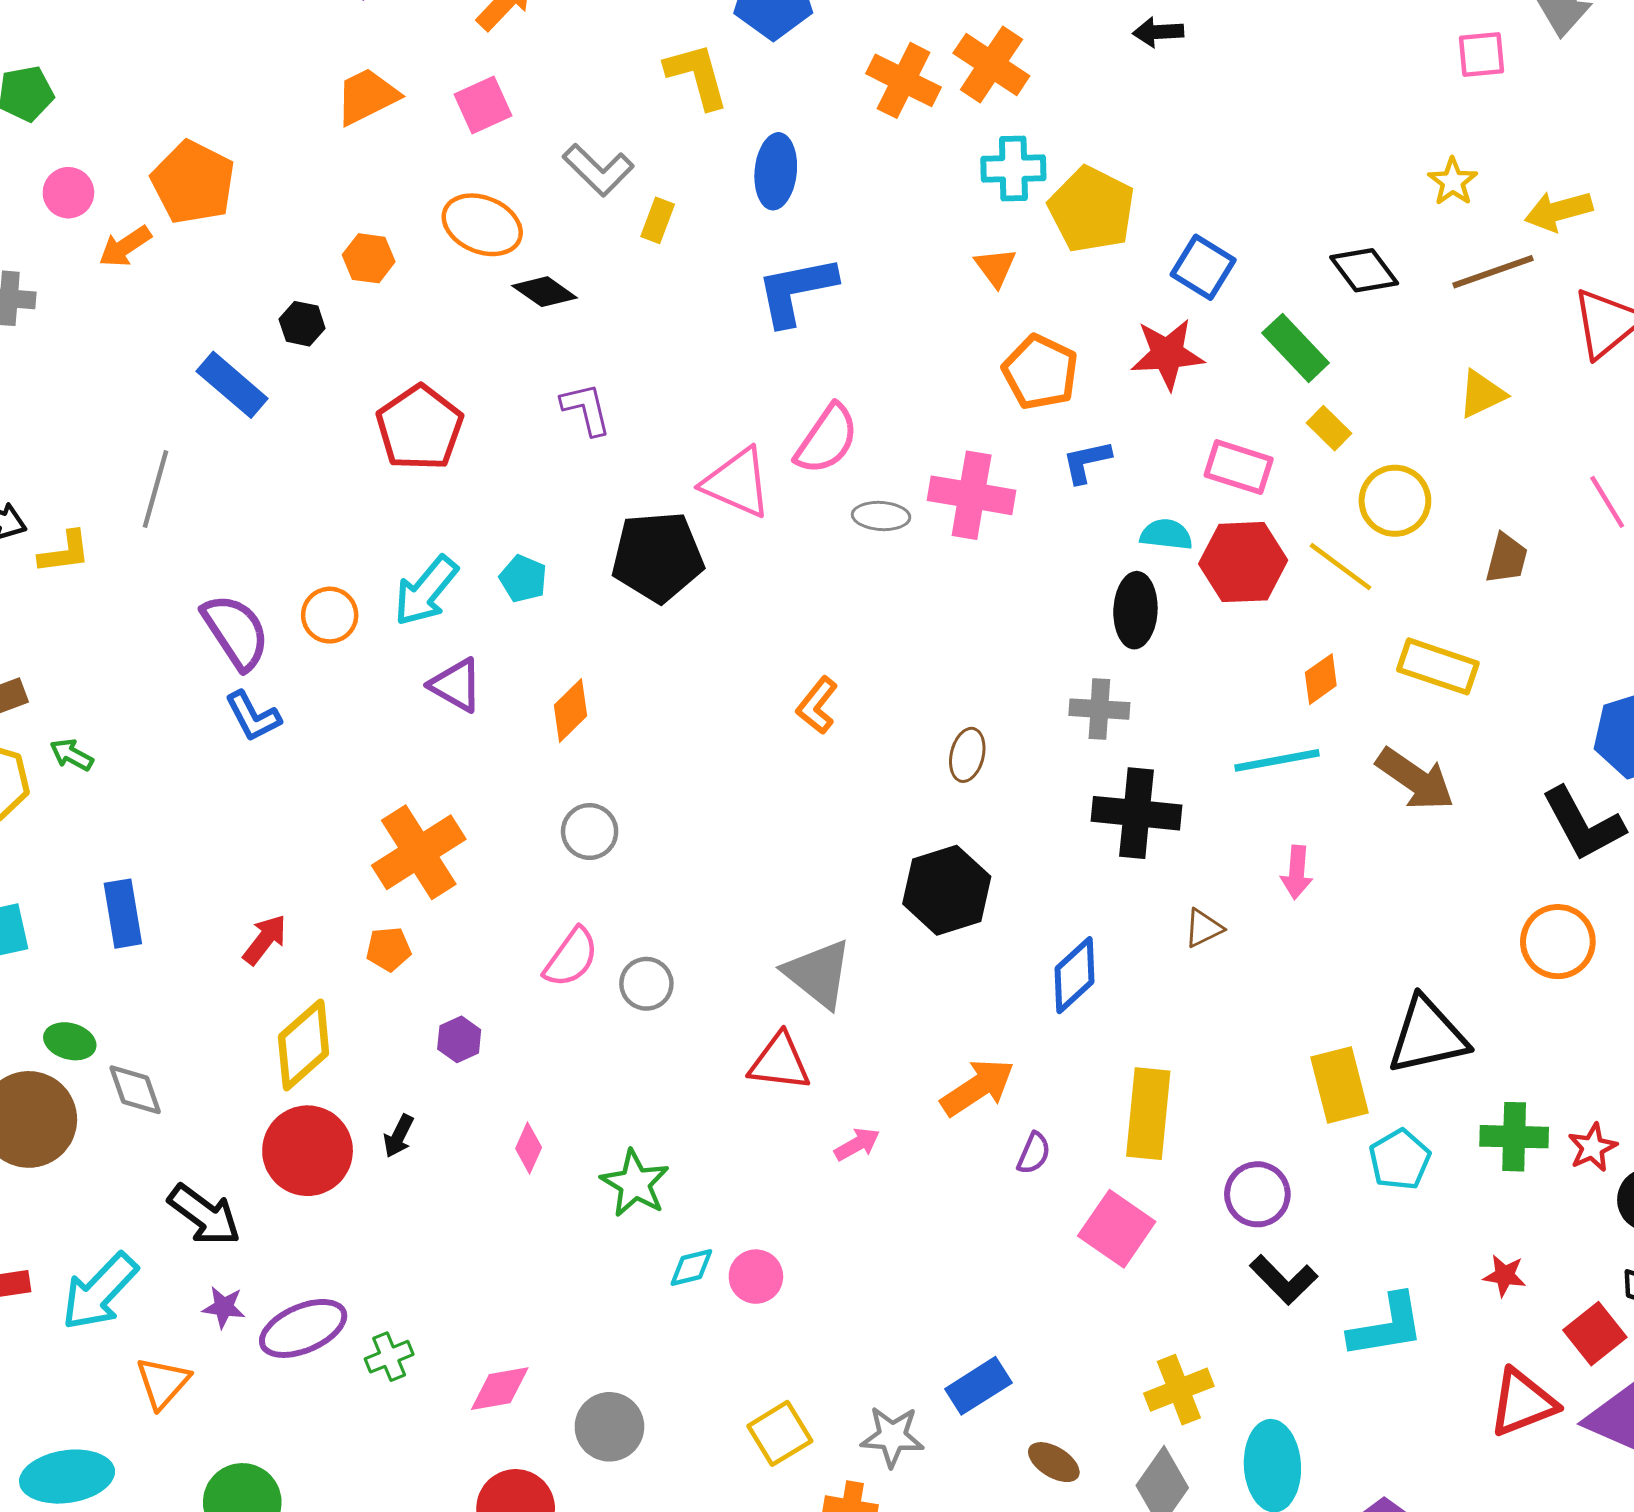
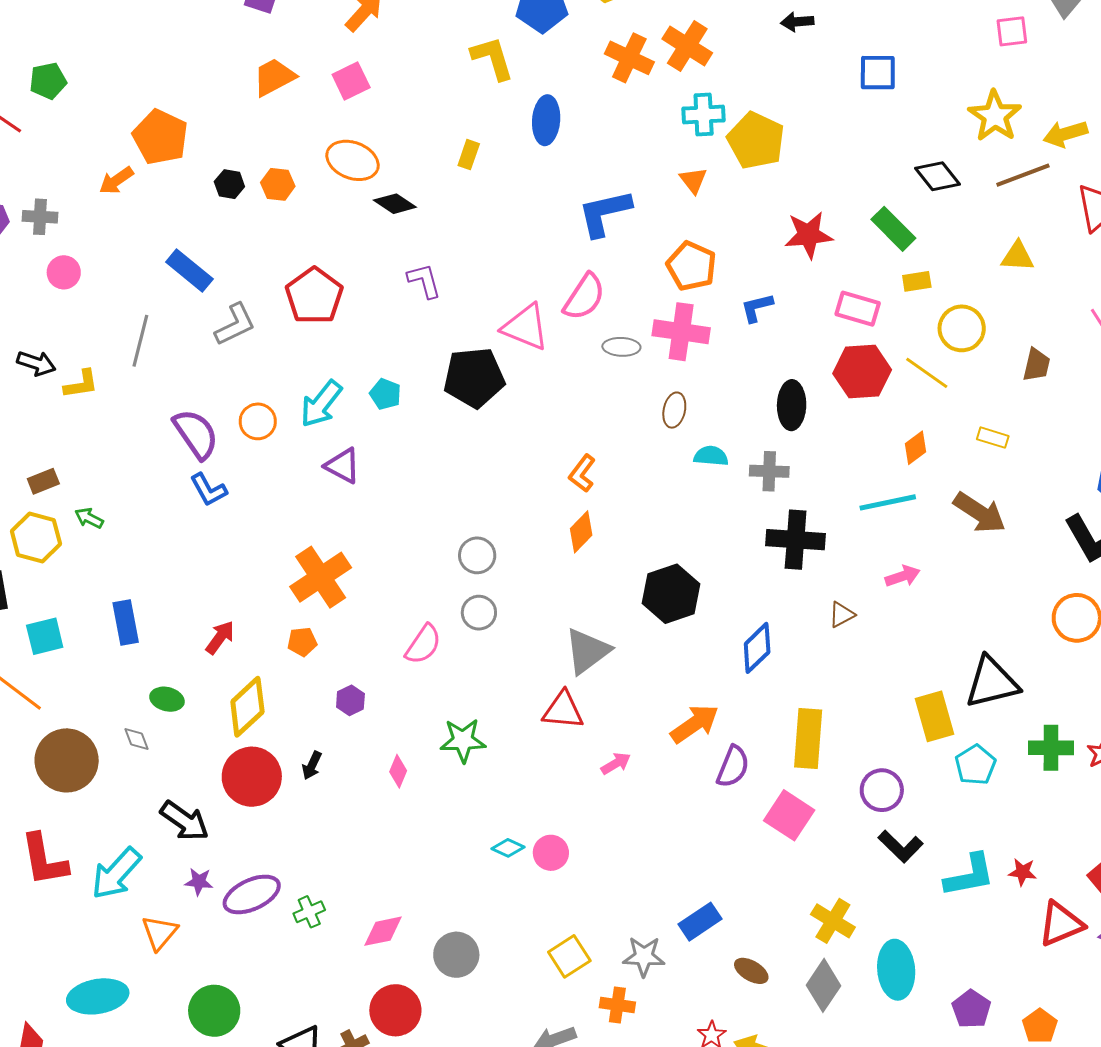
gray L-shape: (598, 170) -> (235, 324), moved, turned -69
yellow star: (1453, 182) -> (995, 116), size x1.6
pink circle: (68, 193) -> (64, 272), moved
blue square: (1203, 267) -> (878, 73), moved, turned -30
blue L-shape: (796, 291) -> (604, 213), moved
black hexagon: (302, 324) -> (229, 184), moved
orange pentagon: (1040, 372) -> (691, 266), moved
yellow triangle: (1482, 394) -> (1018, 256), turned 30
yellow rectangle: (1329, 428) -> (917, 281), turned -52
cyan semicircle: (1166, 535) -> (711, 456), moved
yellow rectangle: (1438, 666) -> (993, 438), size x0.6
orange diamond: (571, 711) -> (581, 532), moved
brown ellipse: (967, 755) -> (674, 410), moved
gray circle: (590, 832) -> (477, 555), moved
pink arrow: (1297, 872) -> (903, 576), turned -112
gray triangle: (818, 974) -> (587, 651), turned 46
gray circle: (646, 984) -> (479, 613), moved
green ellipse: (70, 1041) -> (167, 699), moved
gray diamond: (135, 1090) -> (136, 739), size x0.7
purple semicircle: (1034, 1153) -> (733, 767), size x1.5
green star: (635, 1183) -> (463, 740), moved, turned -30
cyan diamond: (691, 1267) -> (508, 848), turned 40
red star: (1505, 1275) -> (1022, 872), moved
yellow cross: (1179, 1390) -> (833, 921), turned -36

